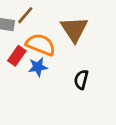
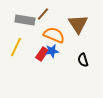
red rectangle: (17, 56) -> (42, 54), moved
black semicircle: (81, 80) -> (83, 60), turned -32

